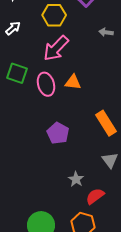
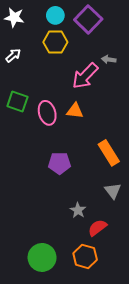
pink arrow: (56, 48) -> (85, 76), moved
purple pentagon: (58, 133) -> (59, 163), turned -30

